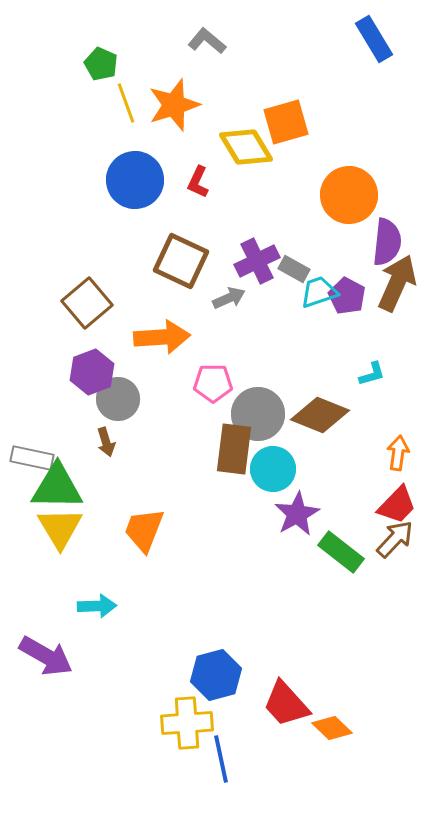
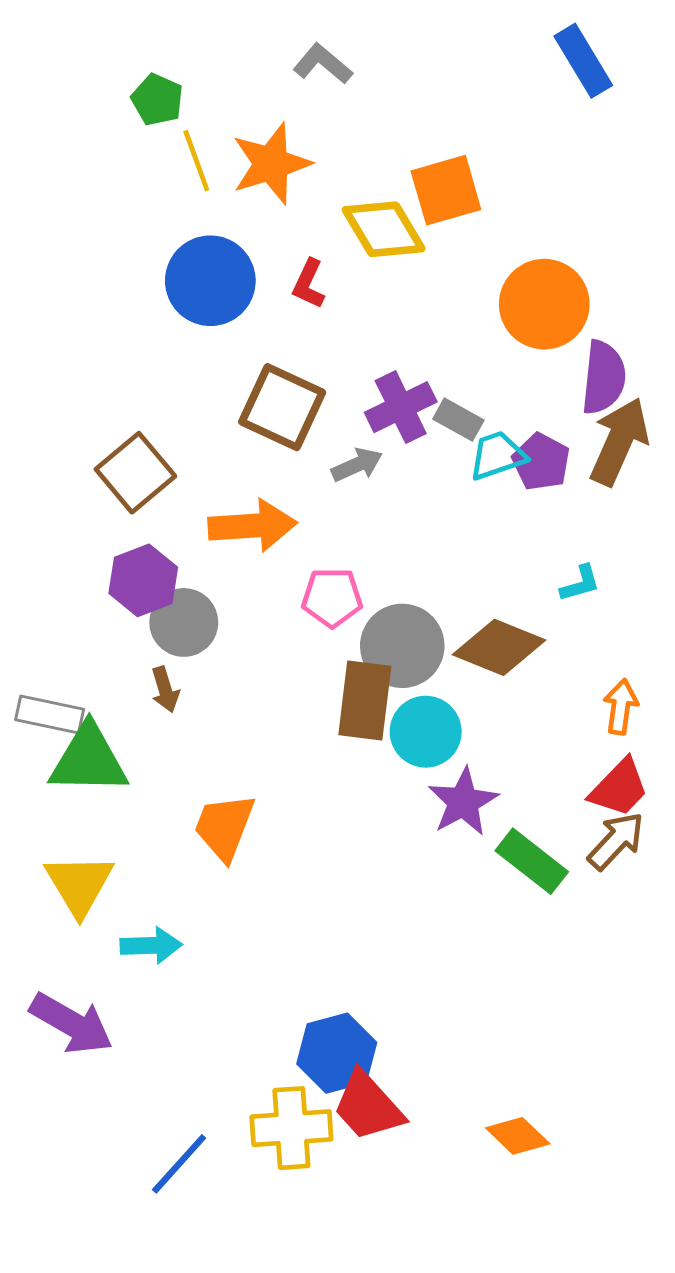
yellow triangle: (60, 528) -> (79, 885), moved
red trapezoid: (286, 704) -> (368, 1106), moved
blue line: (221, 759) -> (179, 1164), moved, turned 54

